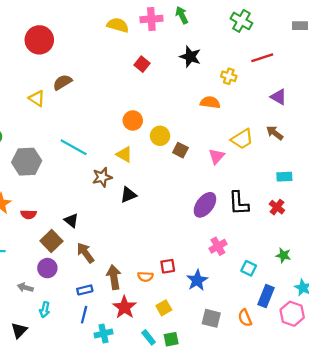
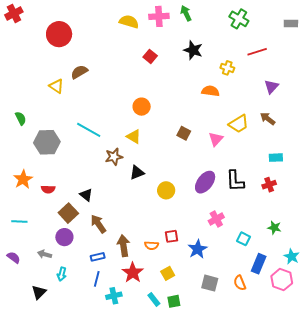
purple triangle: (279, 97) -> (271, 87), turned 42
yellow circle: (160, 136) -> (166, 190), moved
red cross: (277, 207) -> (269, 185), turned 32

